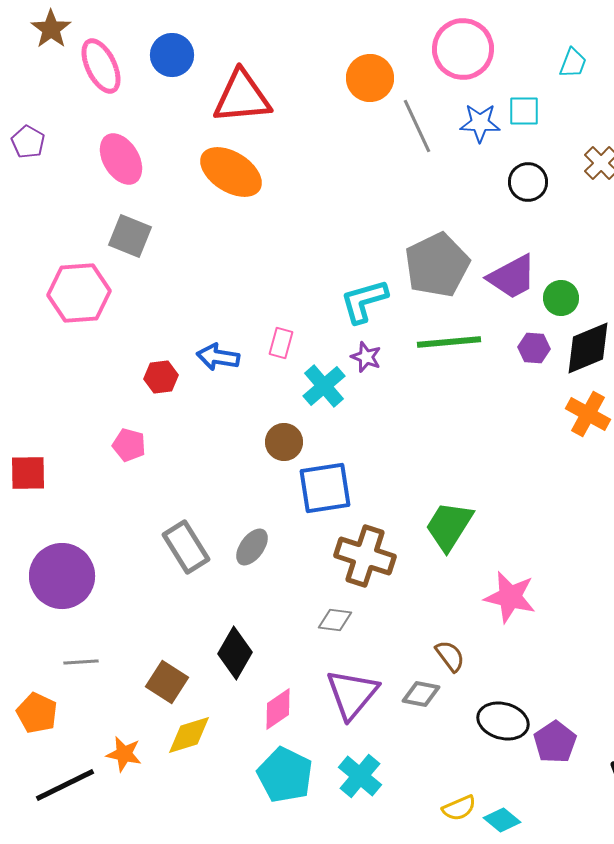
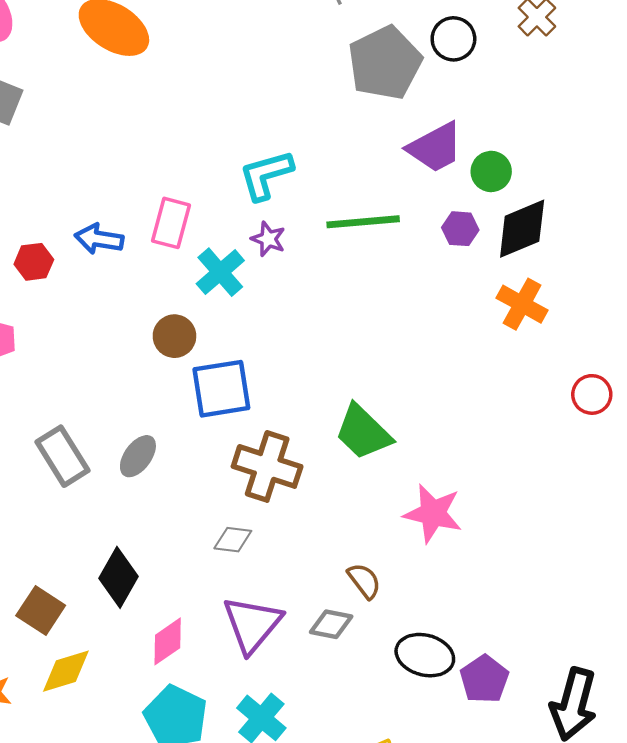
gray pentagon: (437, 265) -> (385, 63), moved
pink rectangle: (281, 343) -> (171, 223), size x1.4
green trapezoid: (449, 526) -> (363, 432), turned -78

